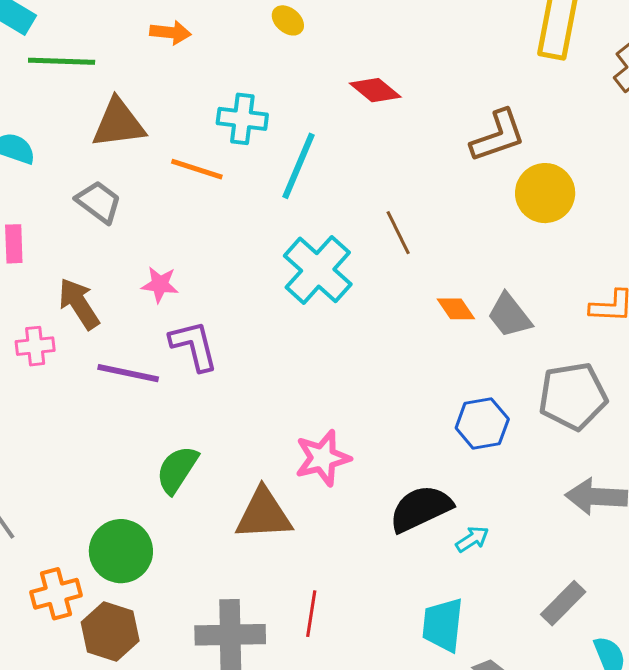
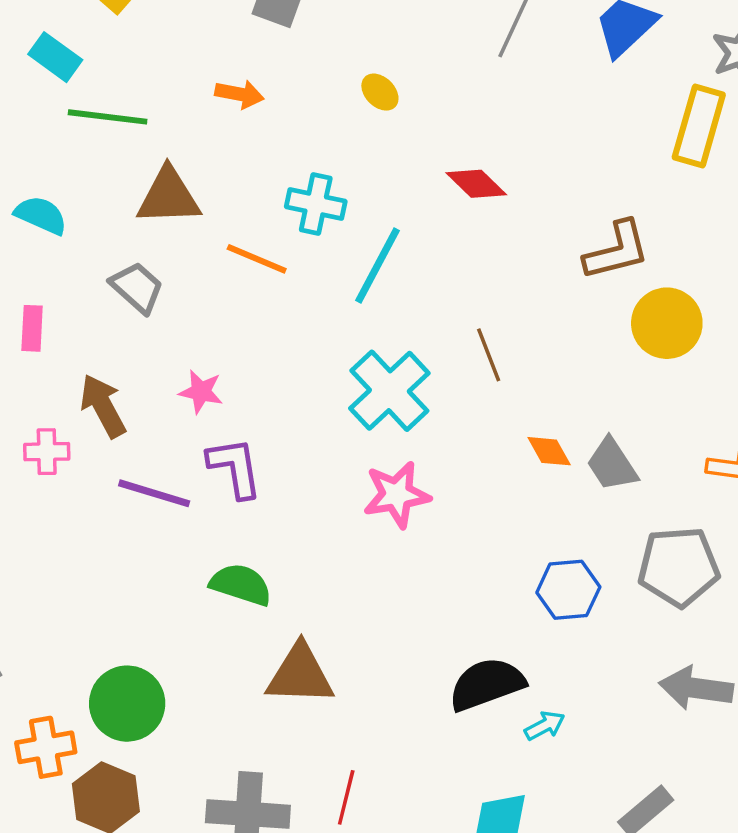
pink star: (323, 458) -> (397, 495), moved
green semicircle: (177, 470) -> (241, 585), moved, turned 70

